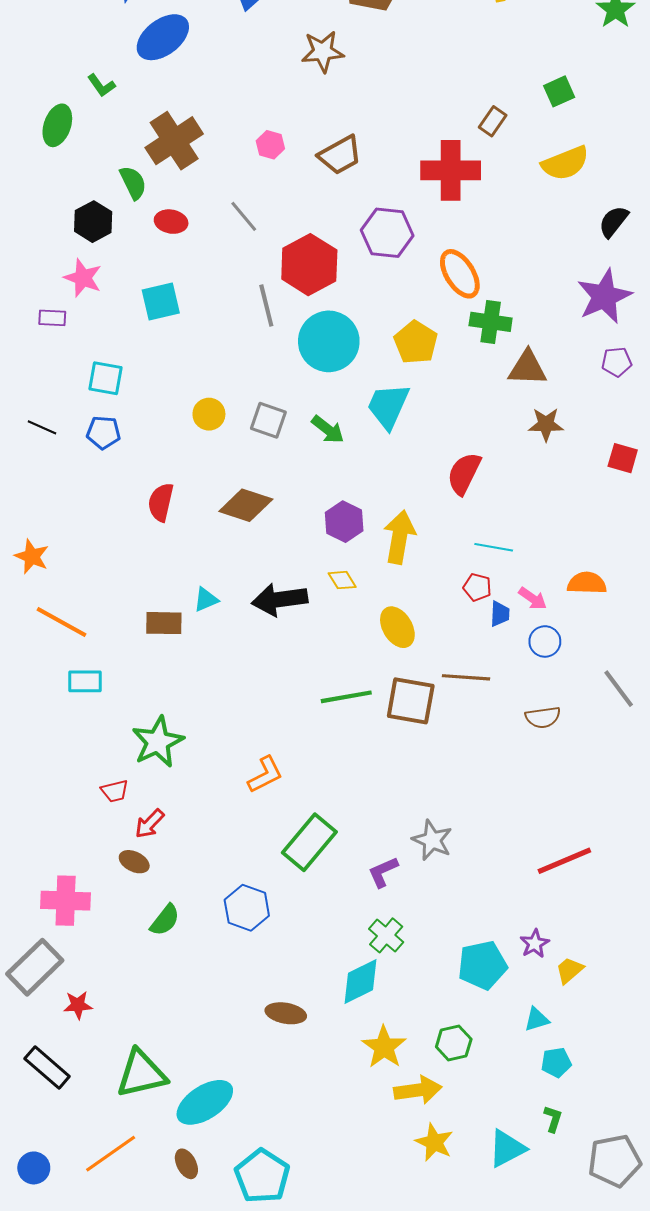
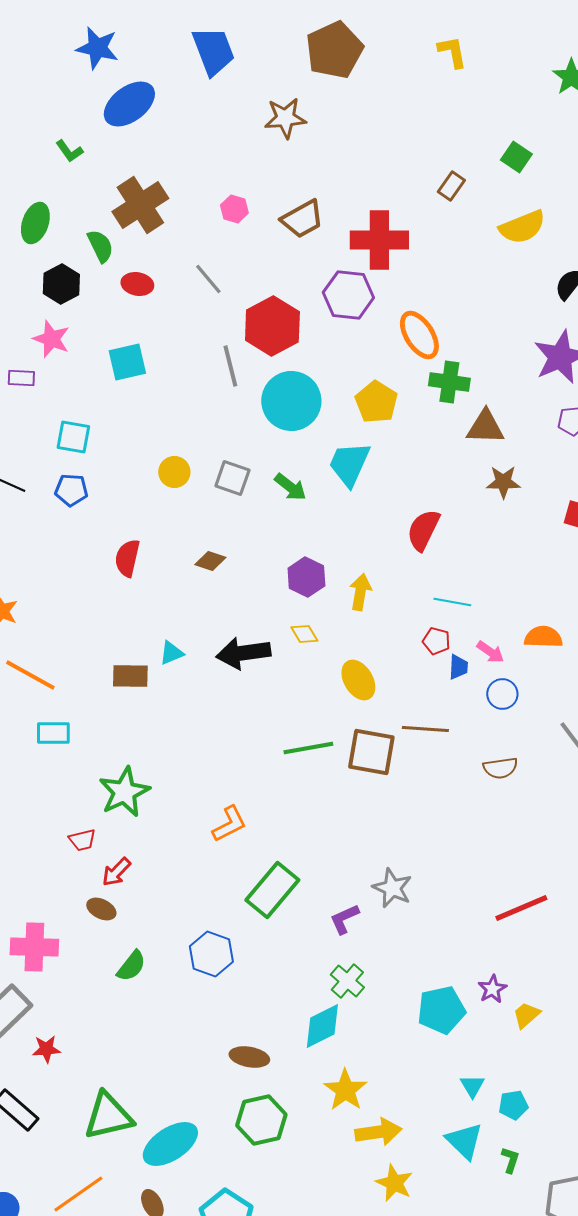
green square: (559, 91) -> (516, 157), turned -32
green ellipse: (57, 125) -> (35, 223), moved
red cross: (451, 170) -> (379, 240), moved
brown diamond: (246, 505) -> (210, 561), size x0.6
yellow arrow: (399, 537) -> (360, 592), size x0.7
cyan triangle: (537, 1019) -> (472, 1086), moved, turned -44
green hexagon: (454, 1043) -> (261, 1120), moved, size x1.4
cyan triangle: (507, 1148) -> (464, 1141), moved, turned -48

